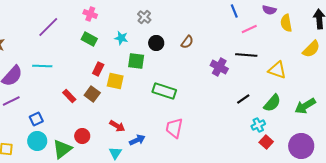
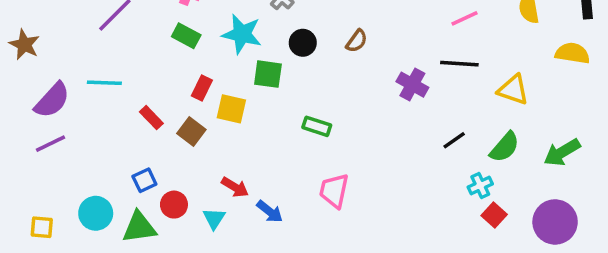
cyan star: (121, 38) -> (242, 34), size x1.6
yellow semicircle: (311, 49) -> (572, 53), turned -126
green rectangle: (164, 91) -> (317, 126), size x0.7
red rectangle: (69, 96) -> (151, 118), moved
blue square: (36, 119) -> (144, 180), moved
blue arrow: (137, 140) -> (270, 212), turned 63
green triangle: (62, 149) -> (139, 227), turned 30
cyan triangle: (115, 153) -> (214, 218), moved

